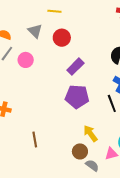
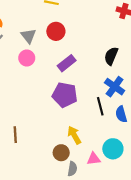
gray triangle: (35, 31) -> (28, 36), moved
pink circle: (26, 60) -> (27, 58), moved
gray semicircle: (92, 165) -> (72, 169), turned 56

